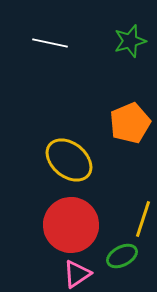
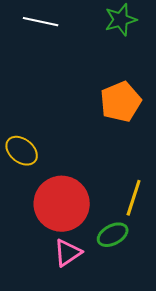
yellow ellipse: (69, 160) -> (22, 151), moved, size x0.7

